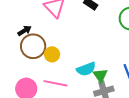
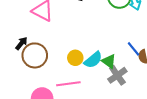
yellow circle: (52, 54) -> (75, 58), moved

